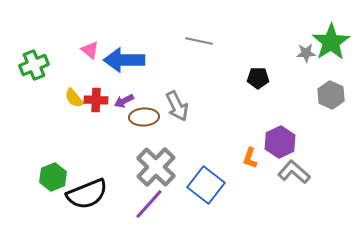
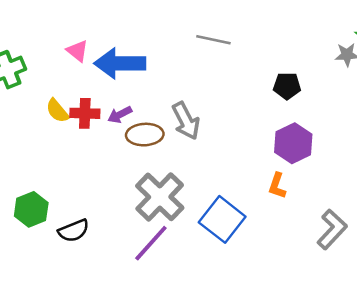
purple hexagon: (280, 142) -> (293, 143), moved
gray L-shape: (294, 172) -> (332, 229), moved, turned 92
black semicircle: (87, 194) -> (74, 231), size x0.6

